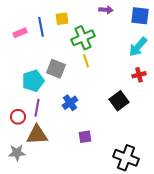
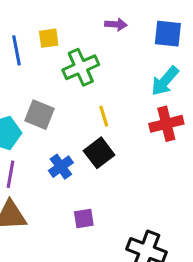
yellow line: (86, 61) -> (104, 116), moved
red cross: (139, 75) -> (166, 124), size x1.5
black square: (119, 101) -> (99, 153), moved

